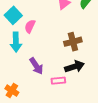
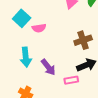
pink semicircle: (30, 26) -> (39, 28), turned -120
cyan arrow: (16, 42) -> (26, 57), moved

